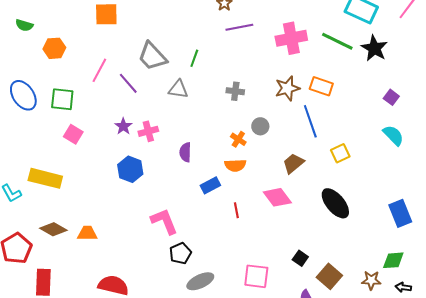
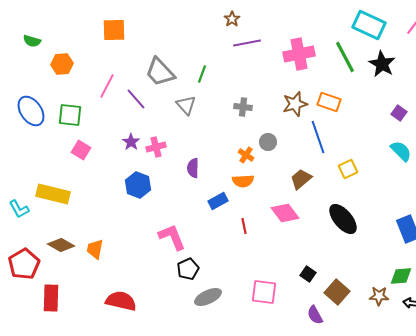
green line: (337, 41) -> (345, 57), turned 36
gray triangle: (178, 89) -> (186, 105), turned 40
orange trapezoid: (87, 233) -> (95, 249), turned -80

